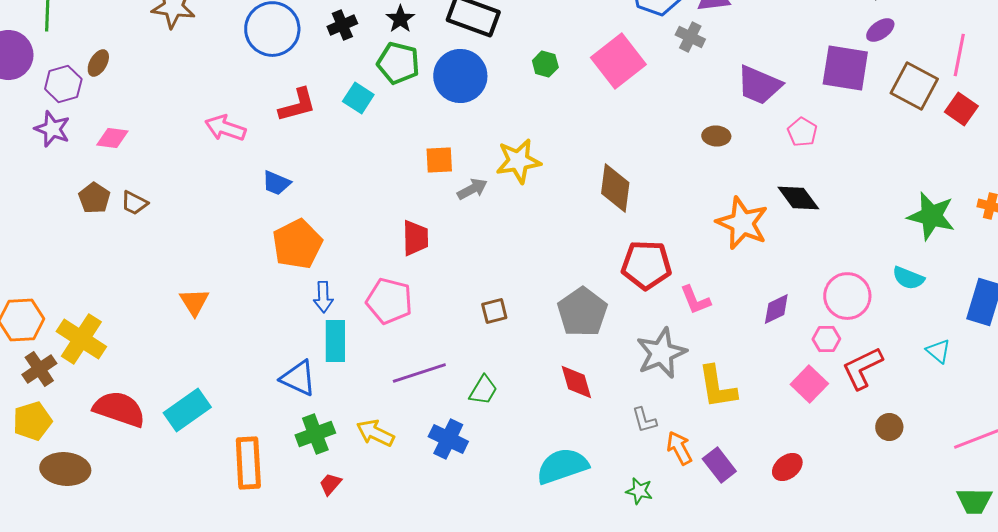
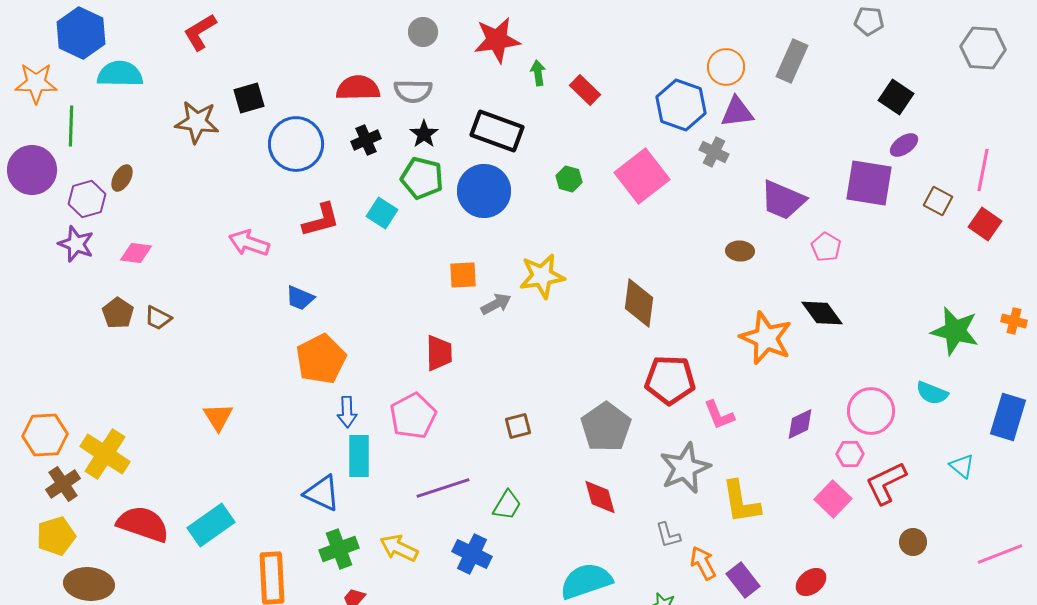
brown square: (914, 86) -> (938, 201), size x0.6
pink pentagon: (389, 301) -> (413, 416), turned 30

